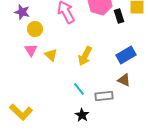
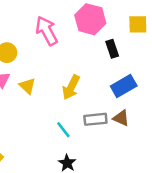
black rectangle: (119, 16) -> (112, 49), moved
gray rectangle: (104, 96) -> (95, 119), moved

